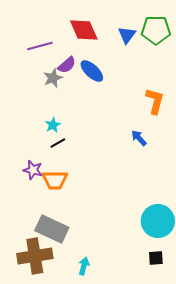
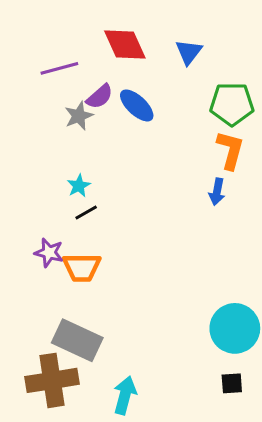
green pentagon: (156, 30) -> (232, 104), moved
blue arrow: (139, 138) -> (217, 192), moved, turned -126
cyan arrow: (84, 266) -> (125, 395), size x1.4

